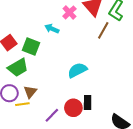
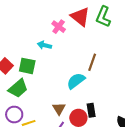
brown line: (103, 30) -> (92, 62), moved
brown triangle: (30, 92) -> (59, 109), moved

